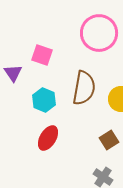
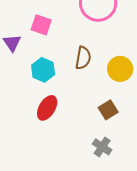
brown semicircle: (84, 88) -> (83, 58), size x0.7

